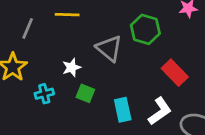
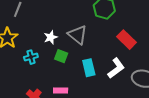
gray triangle: (109, 48) -> (78, 35), moved

